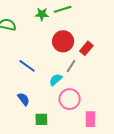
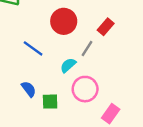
red circle: (63, 41) -> (64, 21), moved
green square: (41, 119) -> (50, 102), moved
pink rectangle: (90, 119) -> (111, 114), turned 35

